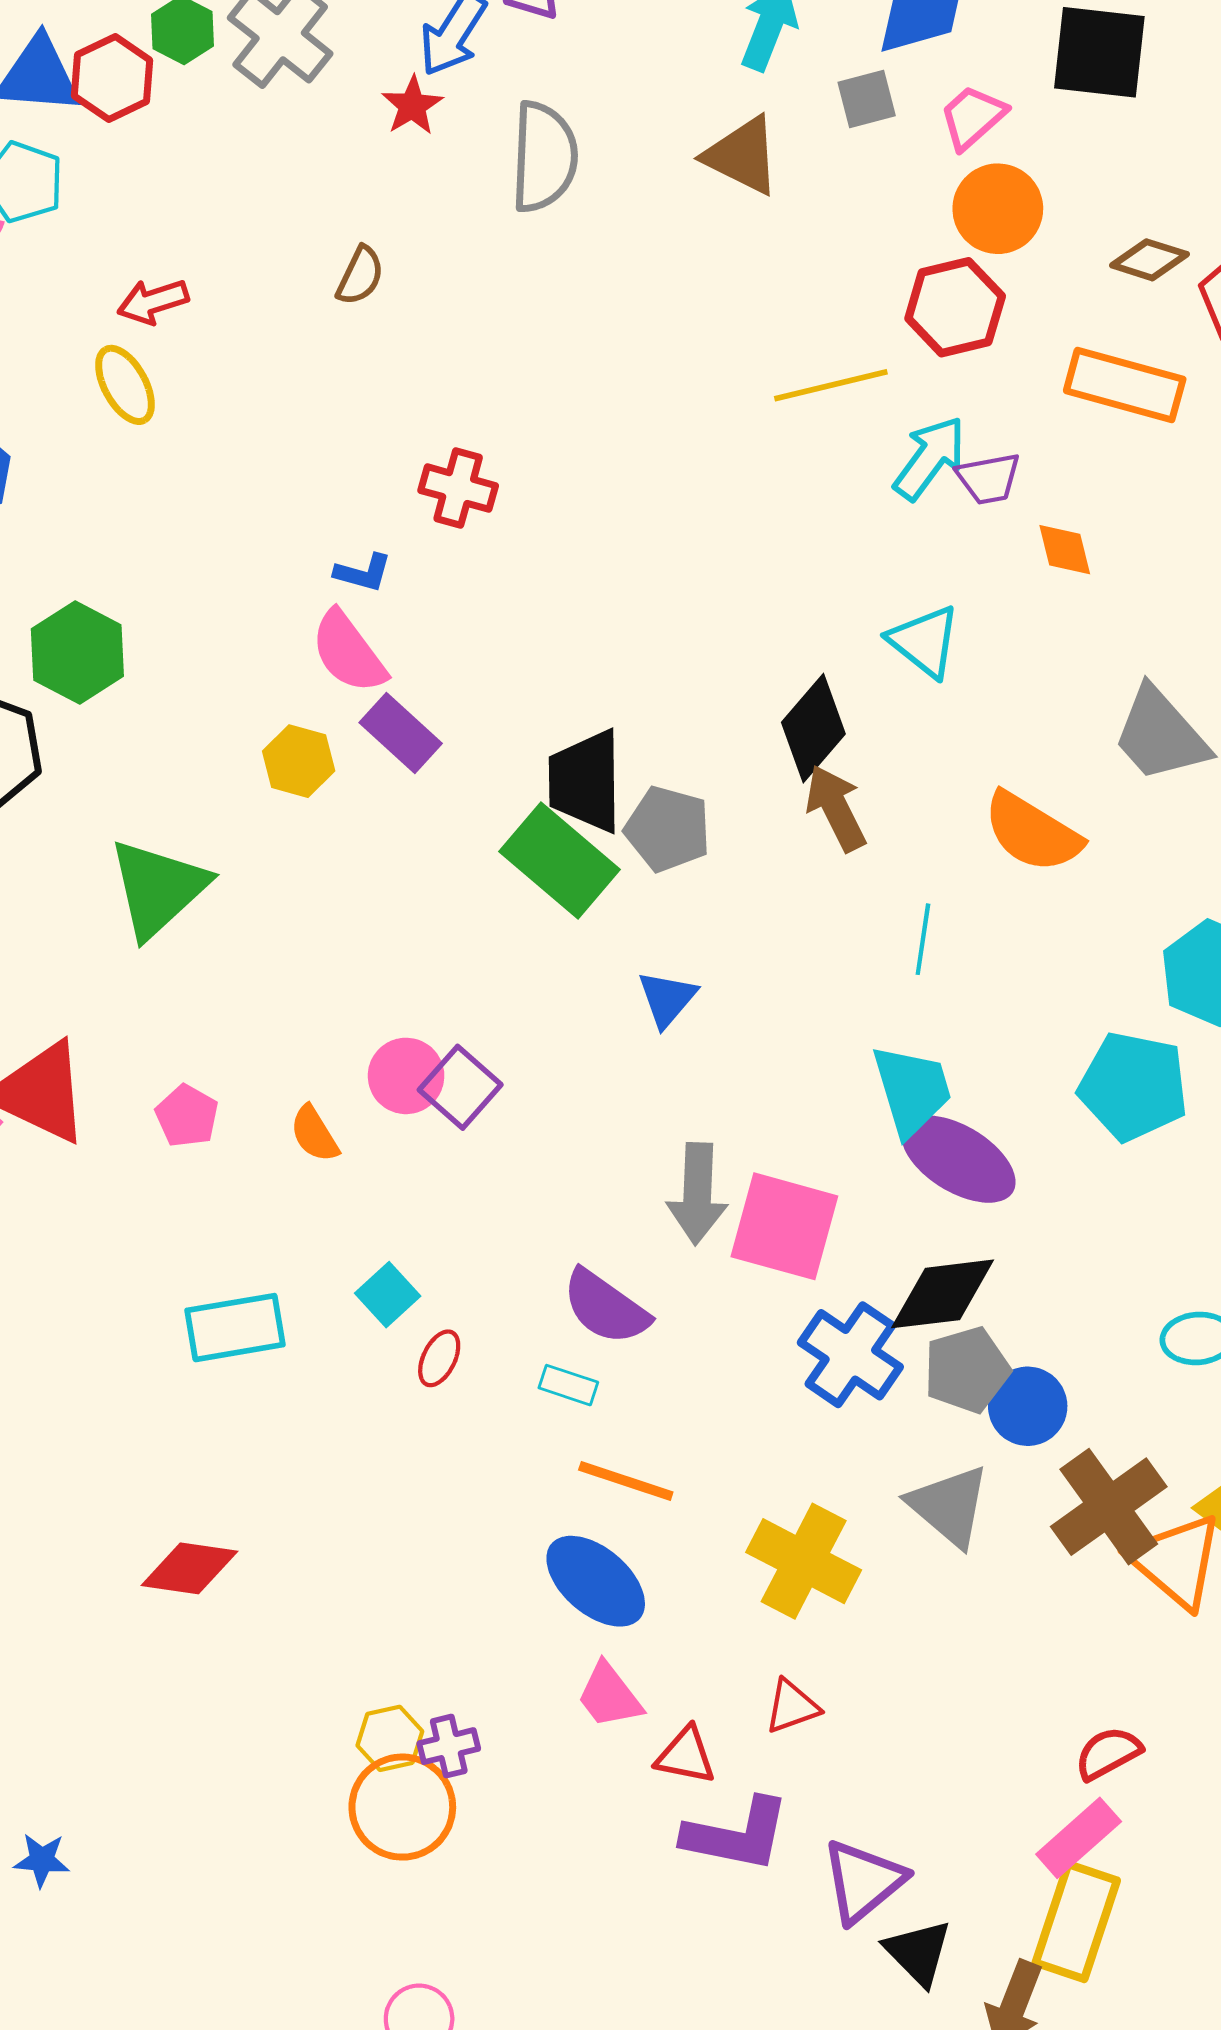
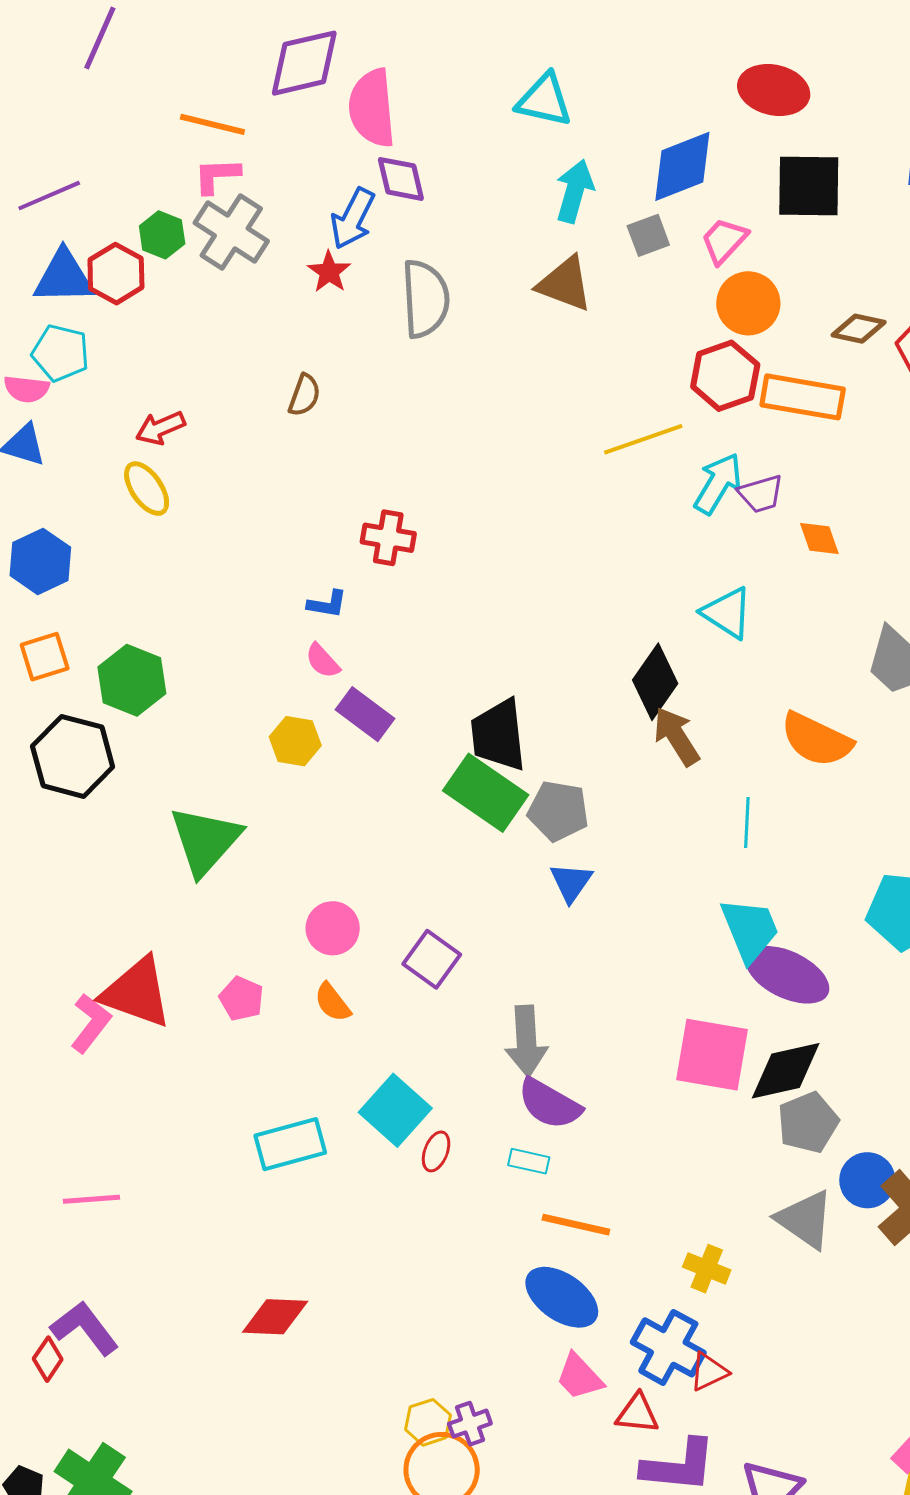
orange rectangle: (1125, 385) -> (803, 397), moved
pink semicircle: (348, 652) -> (323, 661), size x0.6
gray pentagon: (668, 829) -> (558, 811), moved
pink circle: (406, 1076) -> (333, 928), moved
gray arrow: (697, 1194) -> (526, 1041), moved
pink square: (784, 1226) -> (712, 1055), moved
cyan square: (388, 1295) -> (395, 1110), size x1.6
blue cross: (850, 1355) -> (668, 1347), moved
blue circle: (1028, 1406) -> (867, 1180), moved
yellow cross: (804, 1561) -> (707, 1269), size x0.6

